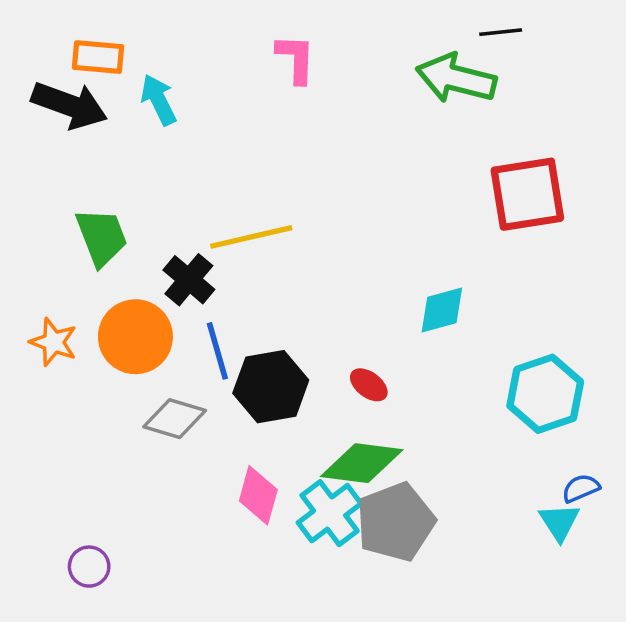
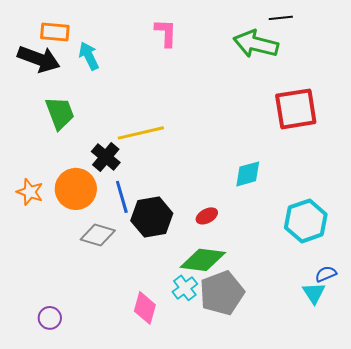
green trapezoid: (102, 237) -> (60, 113), moved
red ellipse: (369, 385) -> (207, 216), turned -65
pink diamond: (258, 495) -> (145, 308), moved
cyan cross: (330, 513) -> (185, 288), size x0.7

